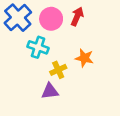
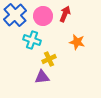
orange star: (84, 58) -> (77, 42), moved

